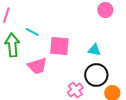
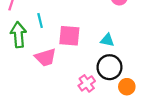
cyan line: (32, 32) -> (40, 21), turned 48

